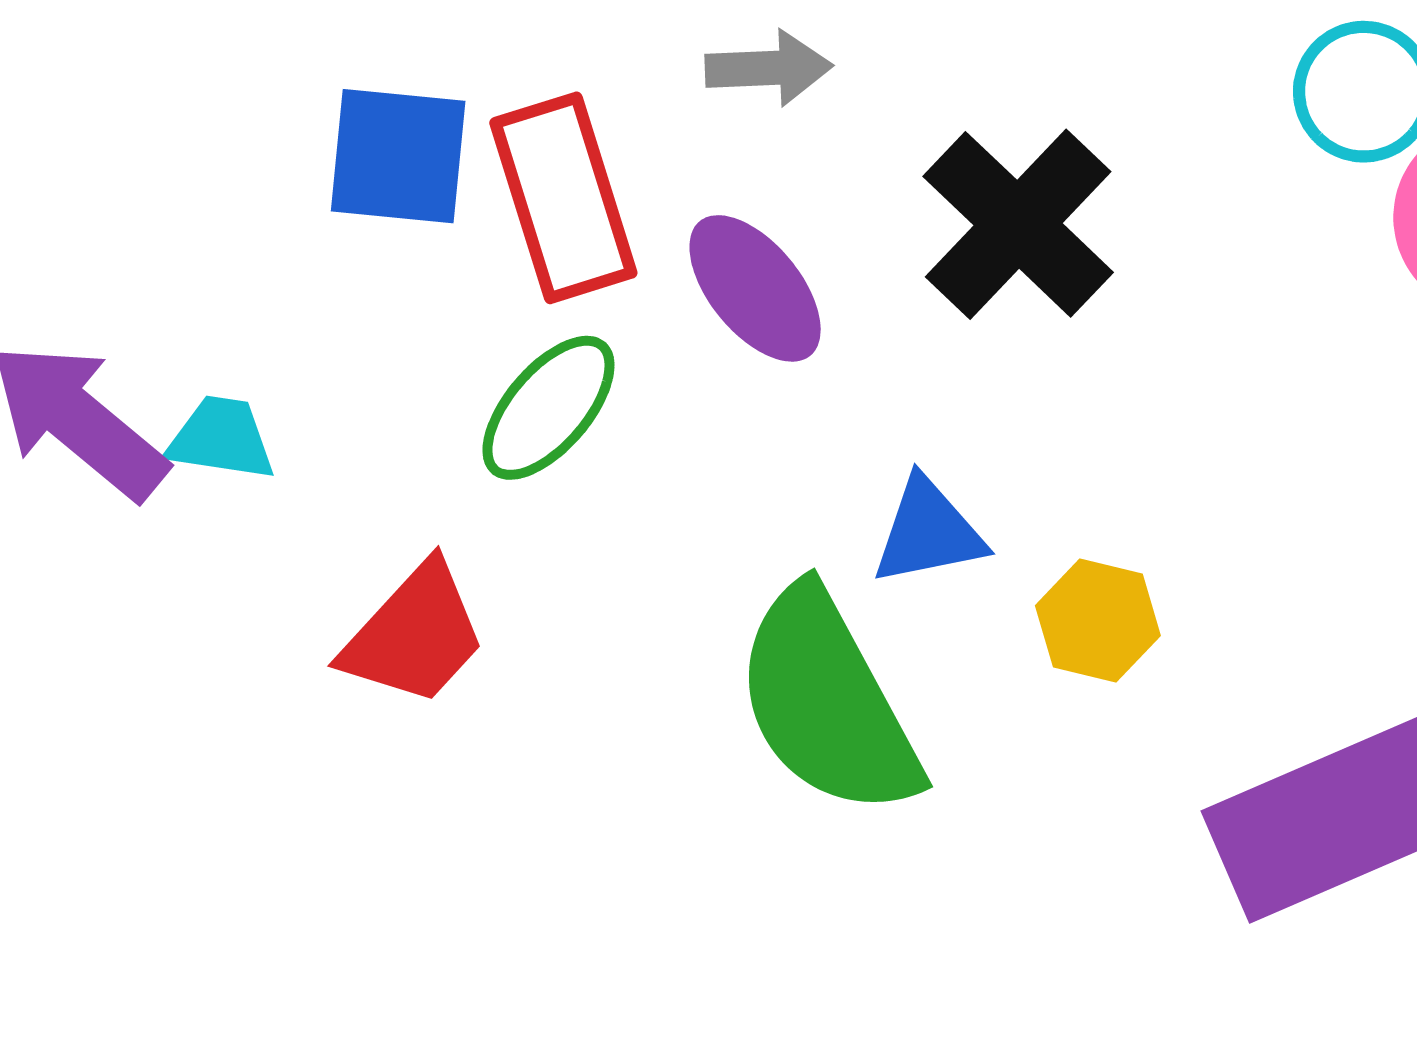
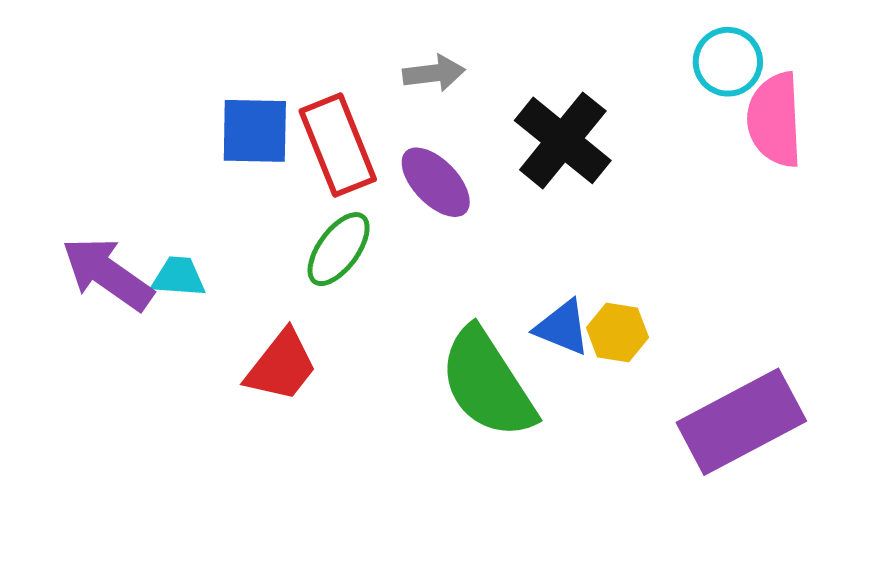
blue triangle: (928, 532) -> (562, 327), moved, turned 38

